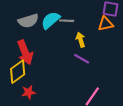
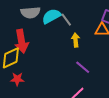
gray line: (67, 21) -> (66, 20), turned 40
purple line: (82, 59) -> (83, 67), moved

